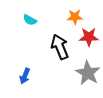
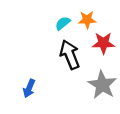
cyan semicircle: (30, 20) -> (63, 23), moved, turned 112

